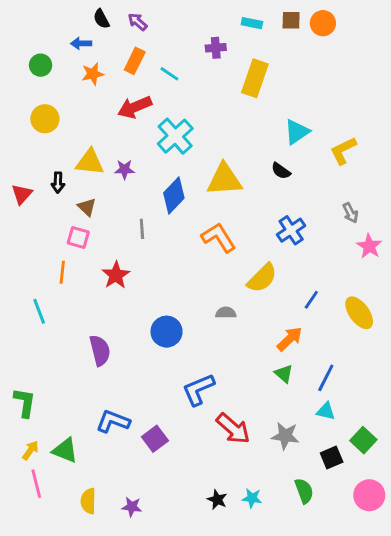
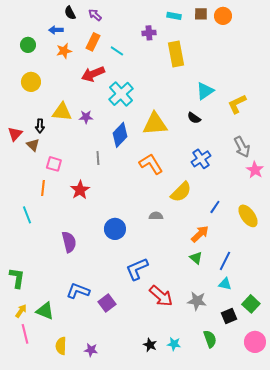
yellow rectangle: (255, 78) -> (176, 54), turned -30
brown triangle: (87, 207) -> (33, 145), moved
gray arrow: (350, 213) -> (242, 147), size x1.5

